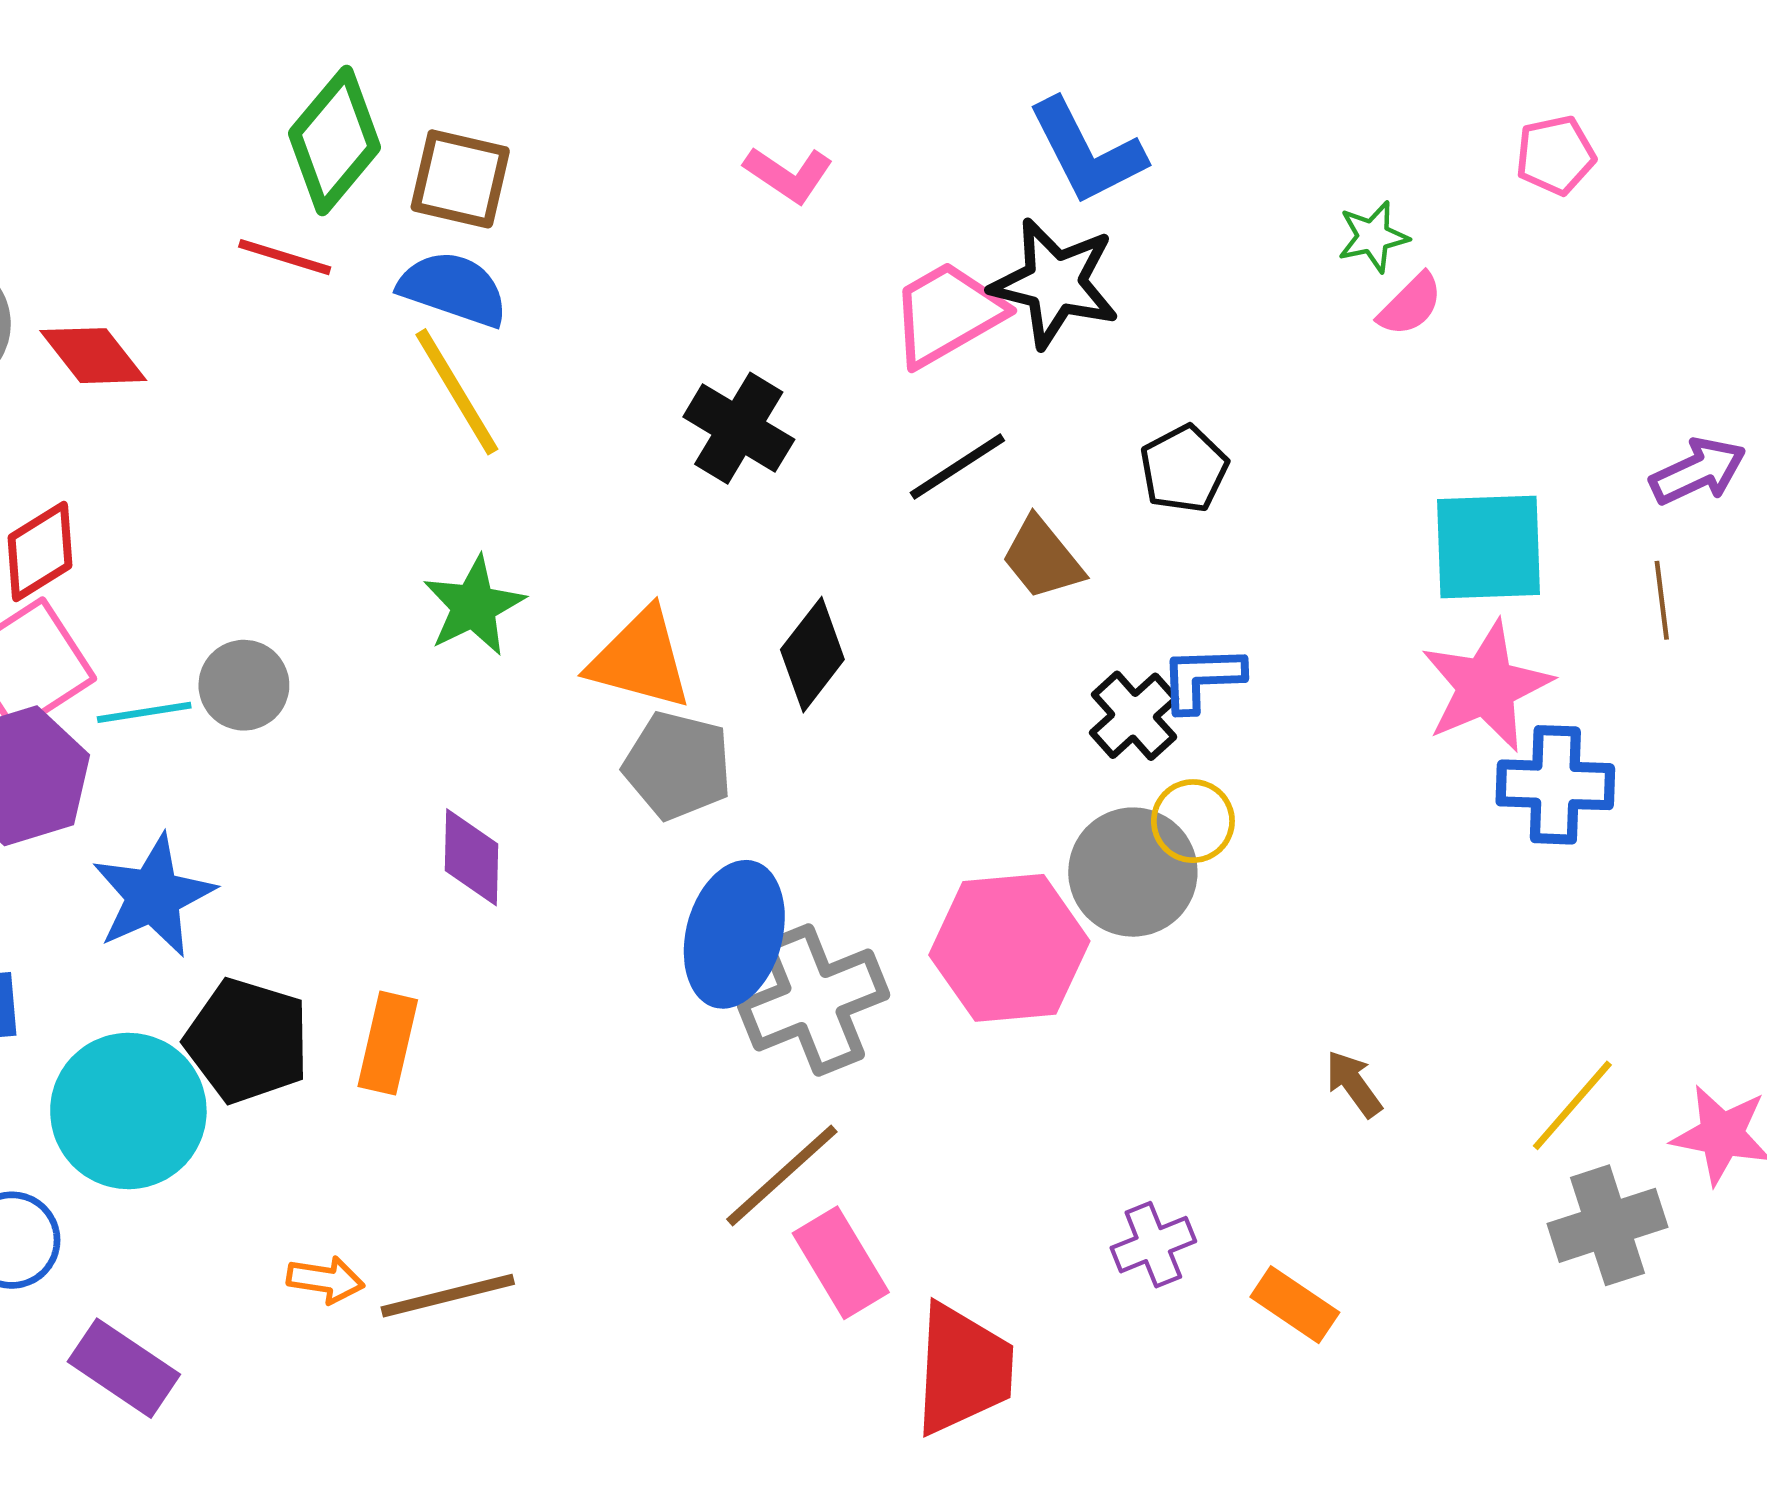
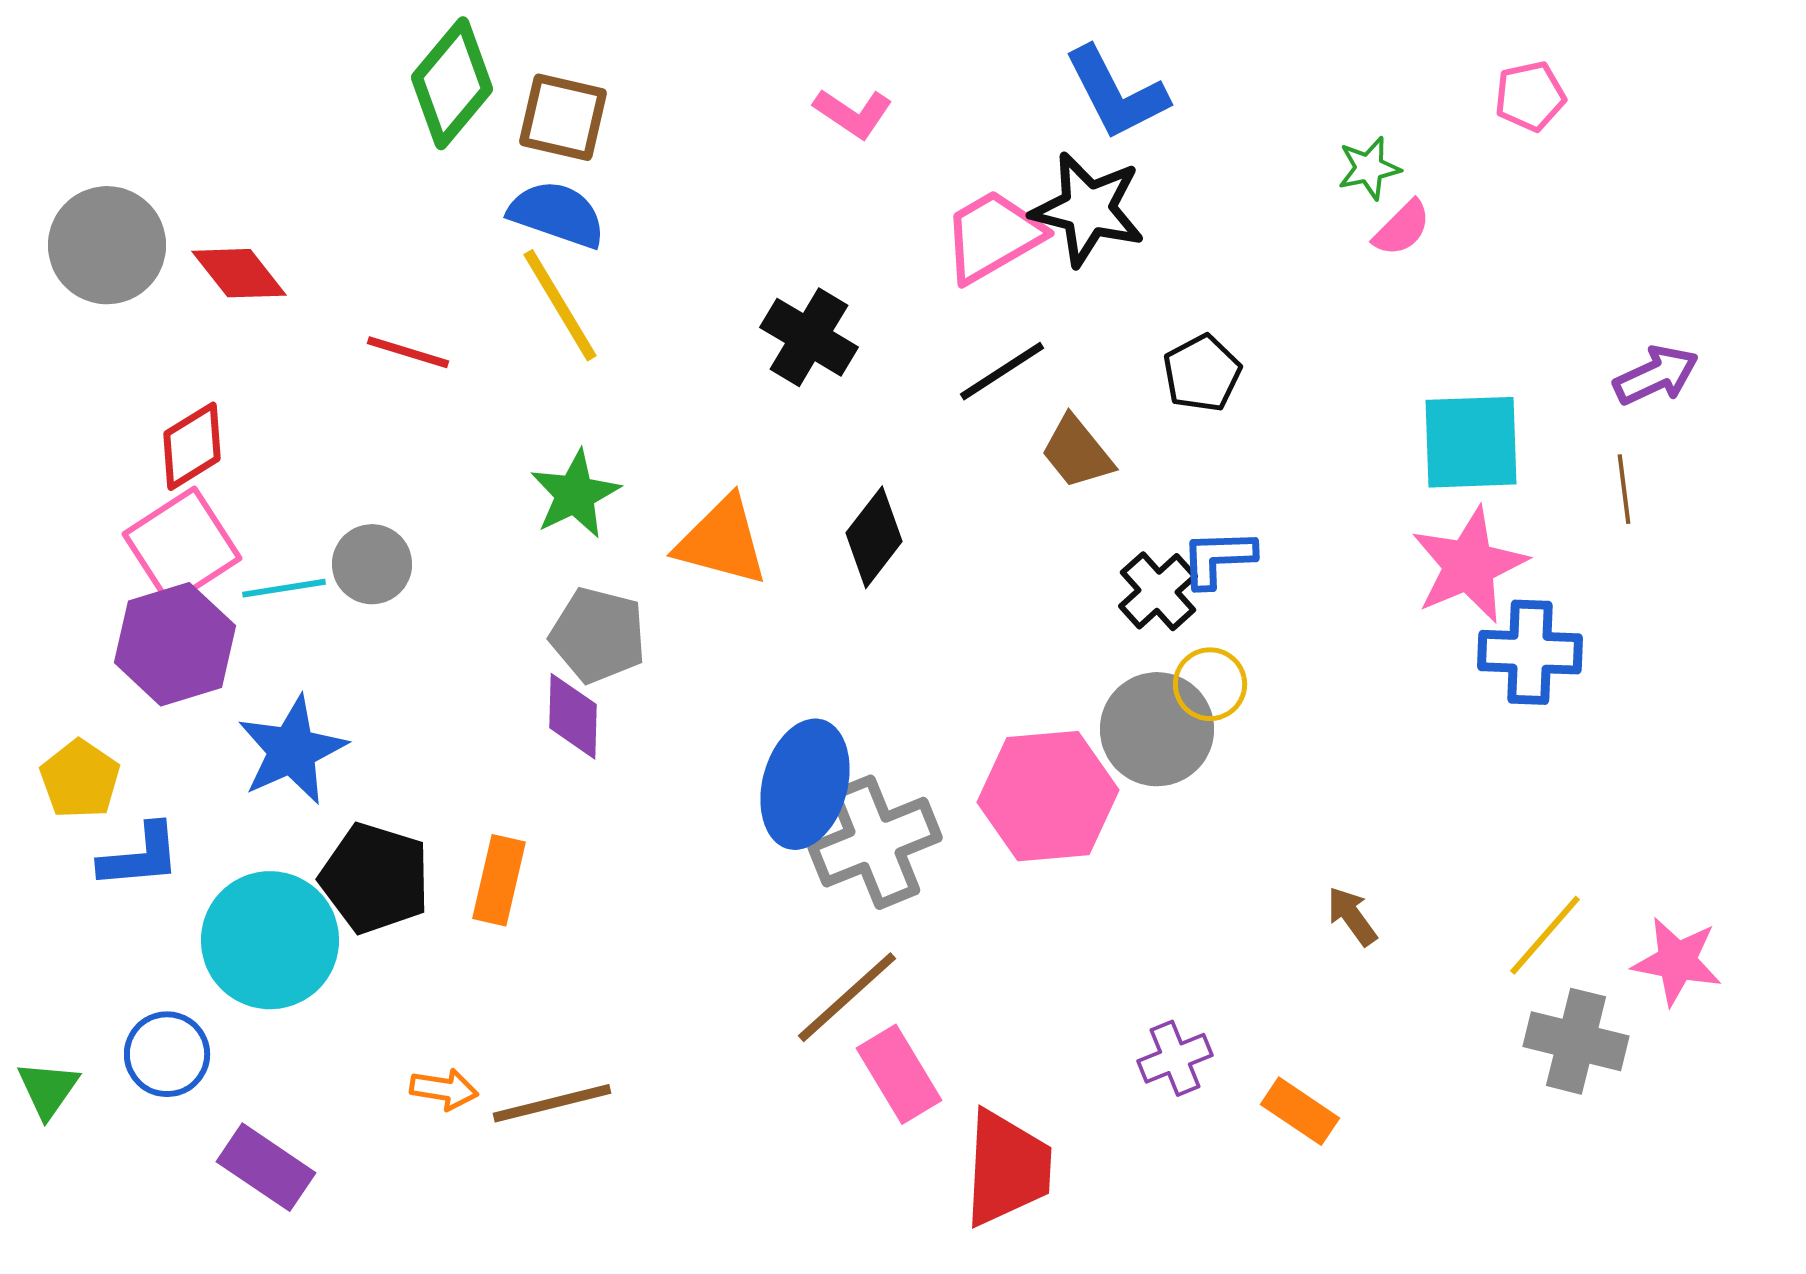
red line: (285, 257) -> (408, 352), moved
gray pentagon: (678, 766) -> (598, 635), moved
gray cross: (1607, 1225) -> (1576, 1041), turned 32

